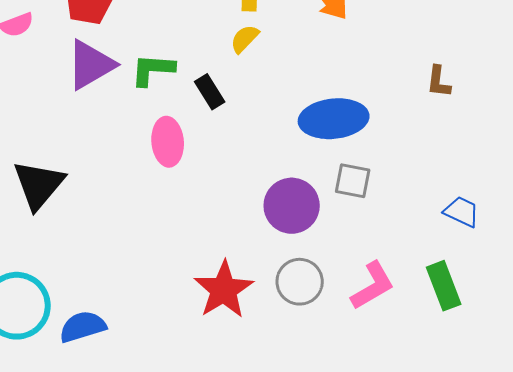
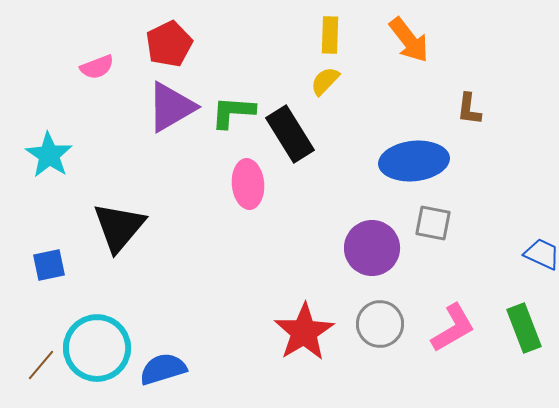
brown L-shape: (439, 82) -> (469, 109), moved
black rectangle: (210, 92) -> (290, 134), size x1.6

